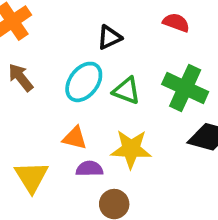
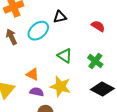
black triangle: (109, 37) -> (60, 17), moved
cyan ellipse: (84, 82) -> (38, 31), moved
green cross: (185, 88) -> (95, 61), size x0.7

